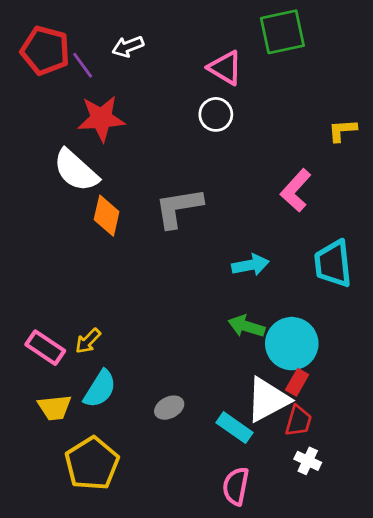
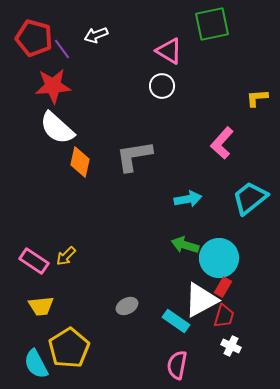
red star: (101, 118) -> (53, 86), moved
cyan trapezoid: (333, 264) -> (250, 198), turned 57
cyan semicircle: (100, 389) -> (36, 364), moved, turned 120

